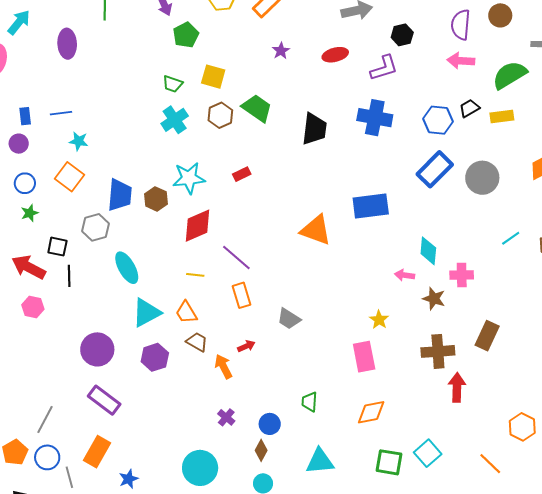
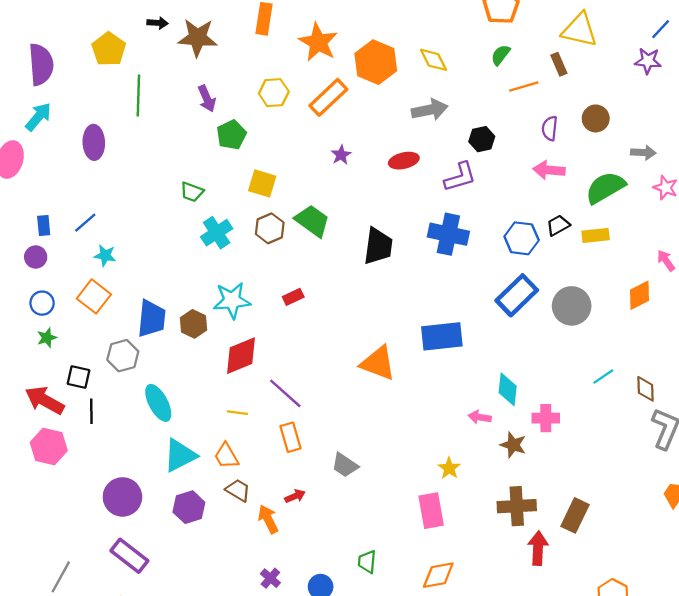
purple semicircle: (461, 25) -> (550, 128), size x0.7
green trapezoid: (173, 84) -> (192, 192), moved
blue line: (61, 113) -> (85, 223), turned -35
pink hexagon: (33, 307) -> (49, 446), size x1.4
brown rectangle: (487, 336) -> (575, 515), moved

